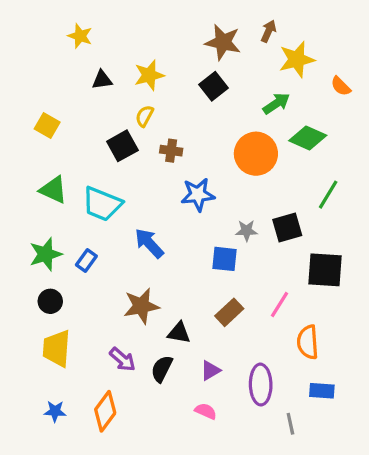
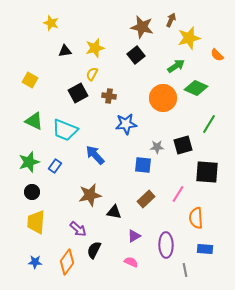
black semicircle: (162, 369) -> (94, 250), moved

